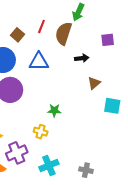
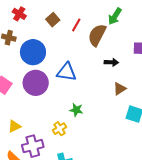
brown square: (18, 35) -> (53, 20), moved
blue triangle: (39, 62) -> (67, 72), moved
yellow cross: (41, 132) -> (59, 129), turned 32

